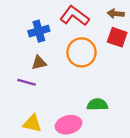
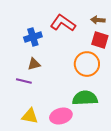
orange circle: (81, 52) -> (87, 64), moved
green semicircle: (97, 105) -> (85, 98), size x1.4

